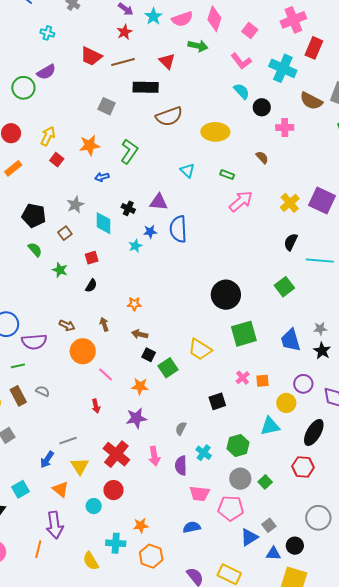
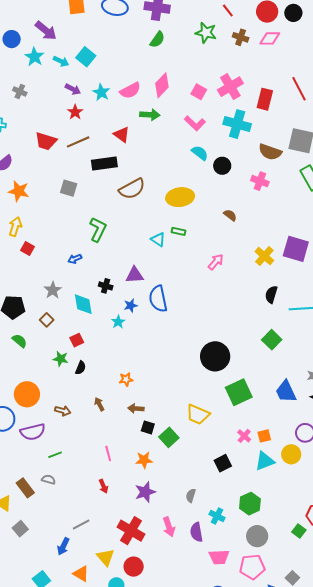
pink diamond: (214, 19) -> (162, 85), turned 35
pink cross: (293, 20) -> (230, 87), moved
pink cross: (285, 128) -> (260, 181), moved, turned 30
orange star: (90, 145) -> (19, 191), moved, turned 30
green rectangle: (227, 175) -> (179, 231), moved
pink arrow: (241, 201) -> (216, 262), size x0.7
green star: (60, 270) -> (61, 359), moved
orange circle: (83, 351) -> (27, 394), moved
green line: (18, 366) -> (55, 455), moved
pink line: (106, 374) -> (108, 453), turned 42
cyan triangle: (270, 426) -> (265, 461), moved
yellow triangle: (80, 466) -> (106, 557), moved
green square: (265, 482) -> (299, 531), moved

